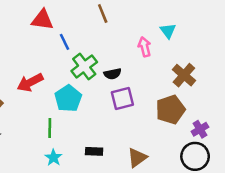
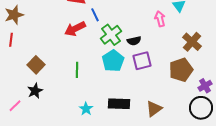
red arrow: (30, 82) -> (75, 29), moved
cyan pentagon: (68, 98) -> (113, 61), moved
green line: (50, 128) -> (77, 70), moved
black rectangle: (94, 151) -> (119, 104), size x1.5

